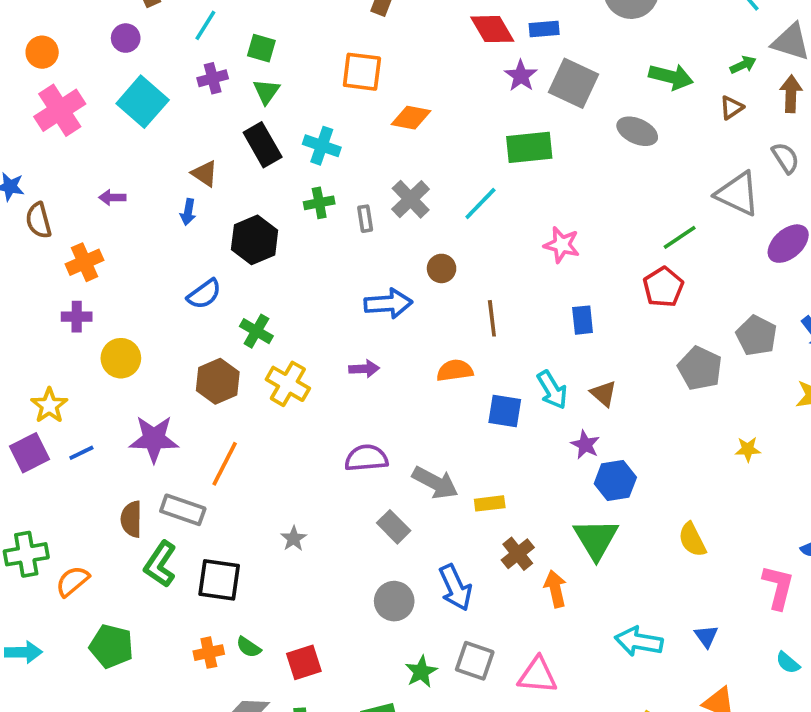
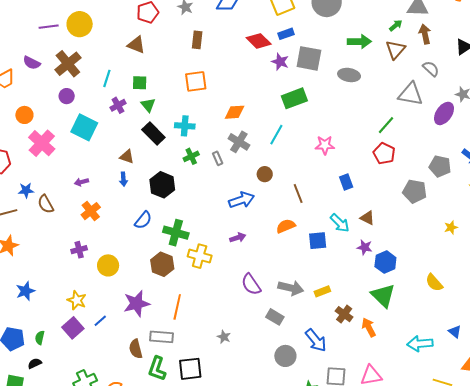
brown triangle: (731, 108) -> (395, 50), size x1.5
orange diamond: (411, 118) -> (235, 112), moved
orange cross: (84, 262) -> (91, 211), moved
green cross: (256, 331) -> (176, 233), size x1.4
purple semicircle: (366, 458) -> (251, 284), turned -105

